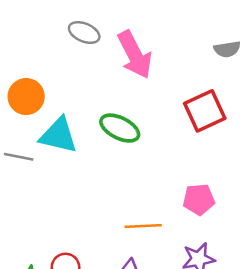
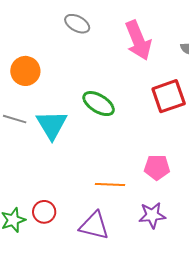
pink arrow: (135, 55) -> (138, 40), moved
cyan triangle: (59, 135) -> (52, 125), moved, turned 40

